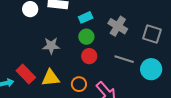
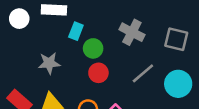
cyan rectangle: (86, 17) -> (76, 31), moved, turned -40
gray line: (124, 59) -> (143, 73), turned -54

